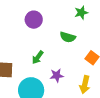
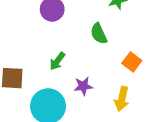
green semicircle: (68, 37) -> (99, 34), turned 49

